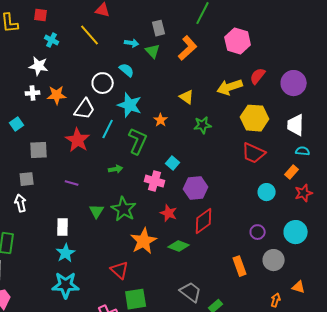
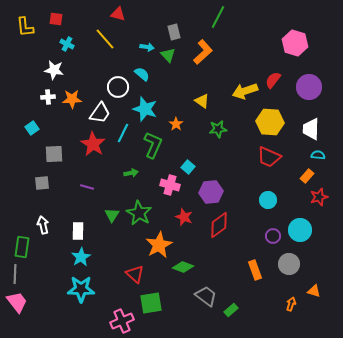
pink hexagon: (238, 41) -> (295, 43), moved
cyan circle: (267, 192) -> (268, 200), moved
white arrow: (21, 203) -> (43, 225), moved
cyan circle: (296, 232) -> (300, 230), moved
green diamond: (179, 246) -> (183, 267), moved

